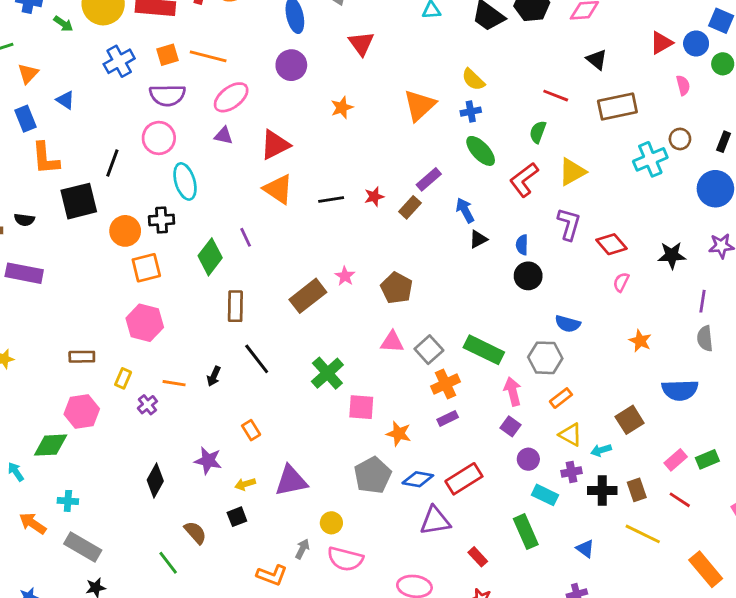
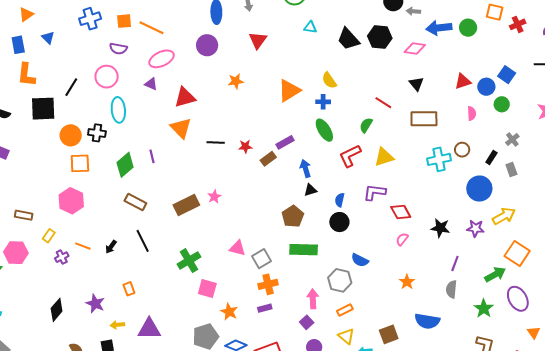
purple semicircle: (167, 95) -> (118, 49), size x0.7
purple L-shape: (569, 224) -> (375, 192), turned -110
brown pentagon: (397, 288) -> (293, 216), moved
brown rectangle: (235, 306) -> (135, 202), turned -75
green rectangle: (484, 350) -> (304, 250), moved, turned -36

